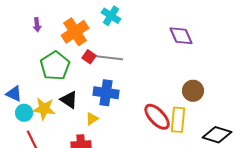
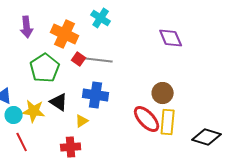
purple arrow: (37, 25) -> (27, 27), size x1.5
orange cross: (75, 32) -> (65, 34), turned -32
brown circle: (193, 91) -> (163, 93), moved

